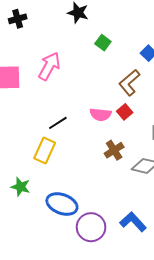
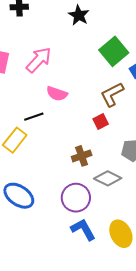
green square: (103, 43) -> (114, 51), moved, size x1.8
pink semicircle: (101, 114) -> (57, 94), moved
purple circle: (91, 227) -> (76, 198), moved

